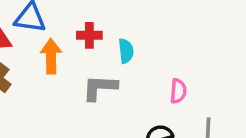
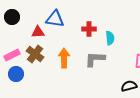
orange arrow: (51, 56) -> (64, 58), moved

